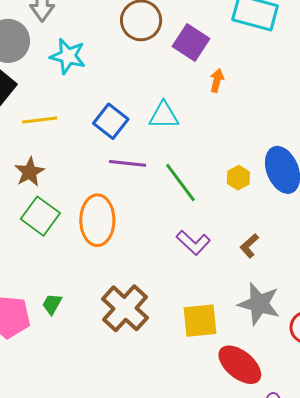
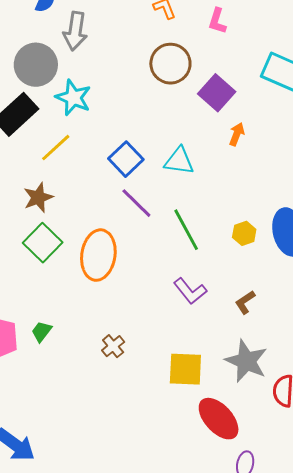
cyan star: (68, 56) -> (73, 98), moved
yellow line: (40, 120) -> (56, 148), turned -44
purple line: (128, 163) -> (136, 203), turned 30
brown cross: (125, 308) -> (113, 346), size x0.5

